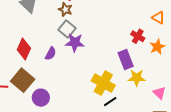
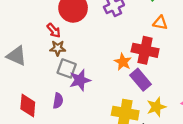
red cross: (138, 36) -> (145, 50), size x1.6
orange star: (157, 47) -> (123, 62), moved
yellow star: (137, 78) -> (156, 107), moved

